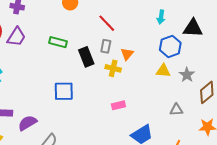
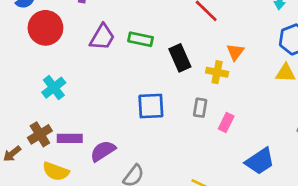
purple trapezoid: (16, 37) -> (102, 37), moved
gray rectangle: (106, 46) -> (200, 108), moved
pink rectangle: (118, 105) -> (226, 122), turned -48

